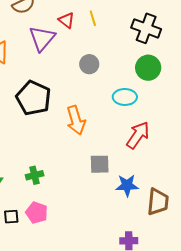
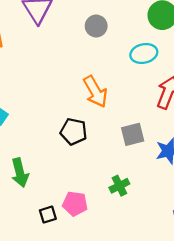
black pentagon: (33, 98) -> (74, 132), moved, size x0.7
green cross: (35, 175) -> (119, 186), moved

